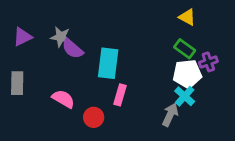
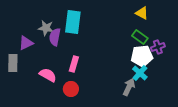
purple triangle: (22, 37) -> (26, 43), moved
purple semicircle: (73, 49) -> (55, 37), turned 60
cyan rectangle: (108, 63) -> (73, 22), moved
pink rectangle: (120, 95) -> (74, 64), moved

